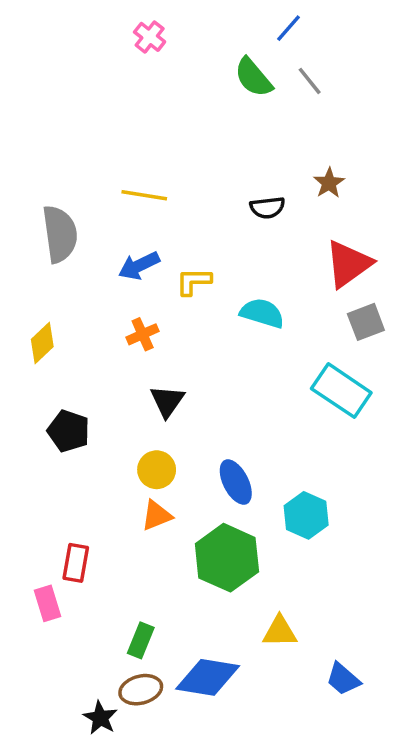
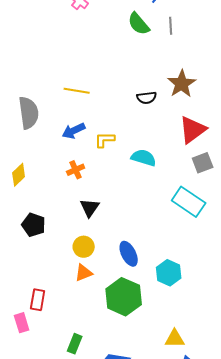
gray line: (310, 81) -> (171, 26), turned 36
brown star: (329, 183) -> (182, 84), size x1.6
yellow triangle: (280, 632) -> (175, 339), moved

